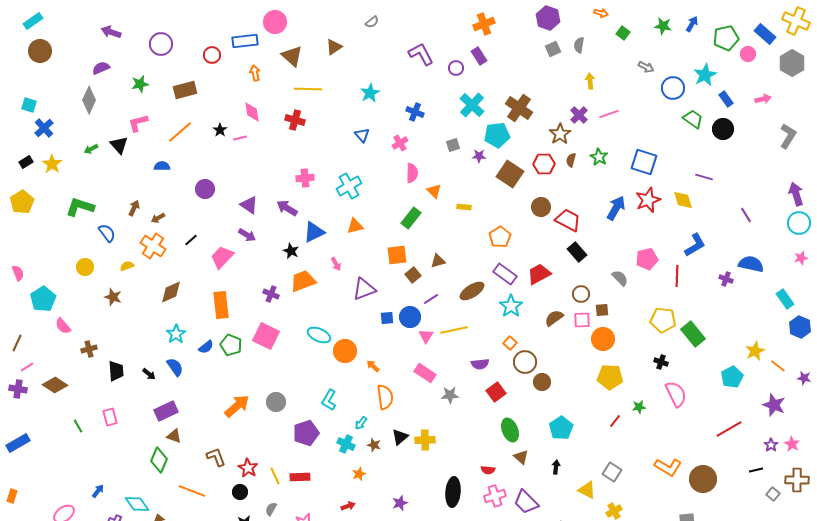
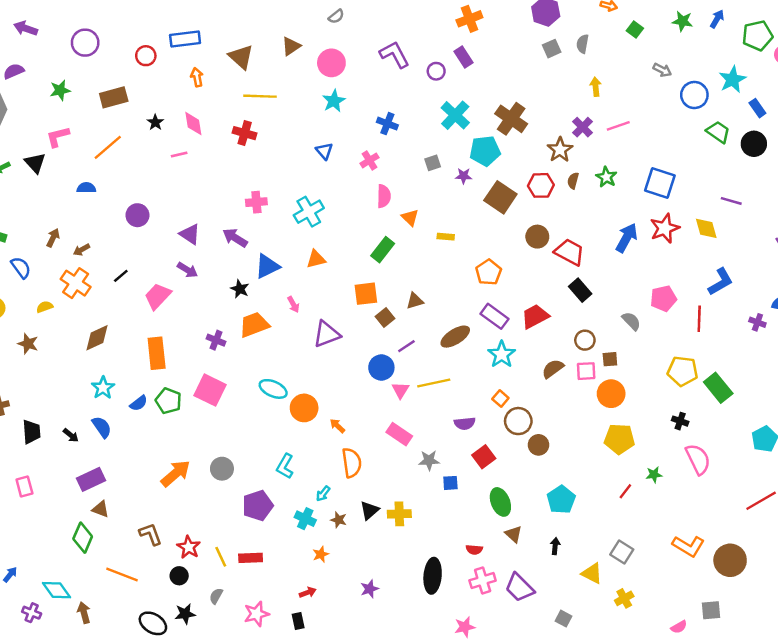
pink circle: (275, 22) -> (331, 63), moved
black star: (220, 130) -> (155, 122), moved
blue square: (387, 318) -> (450, 483), moved

